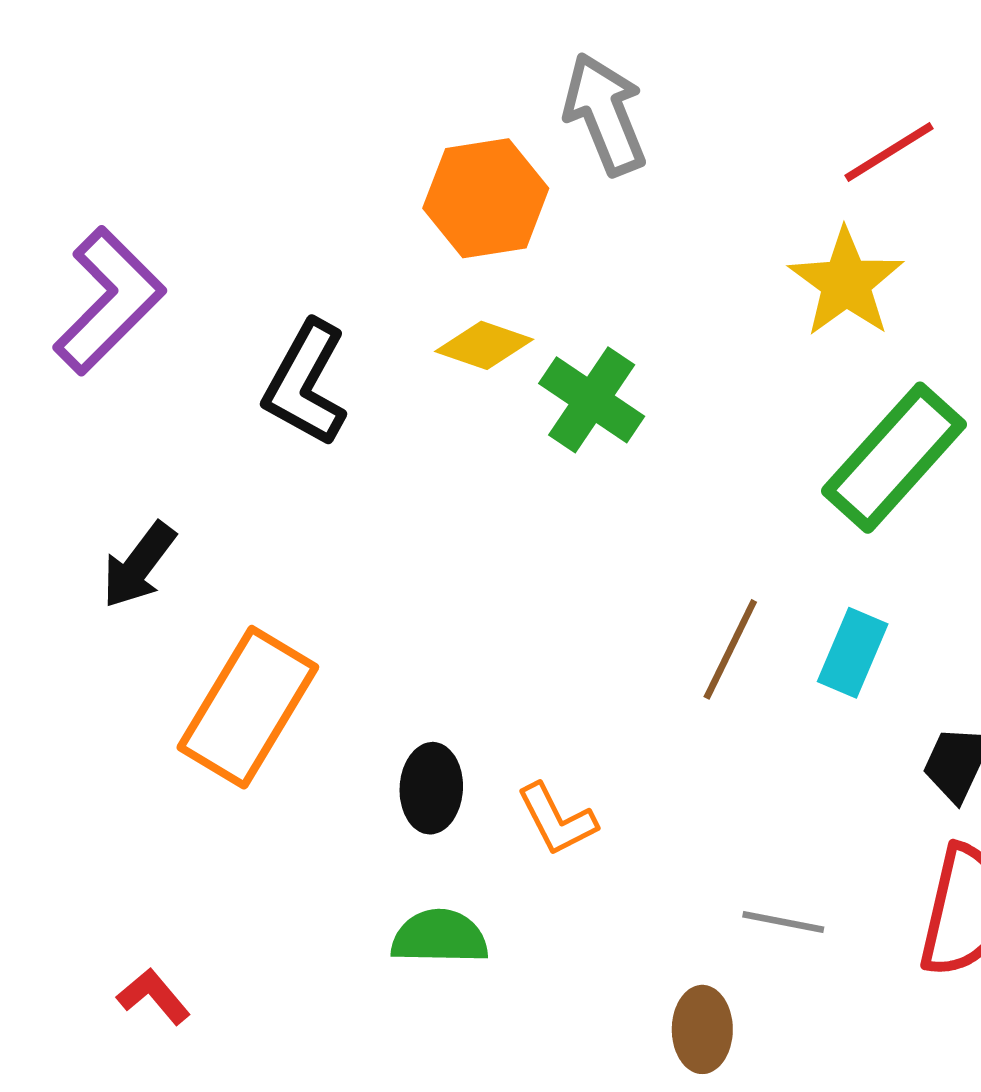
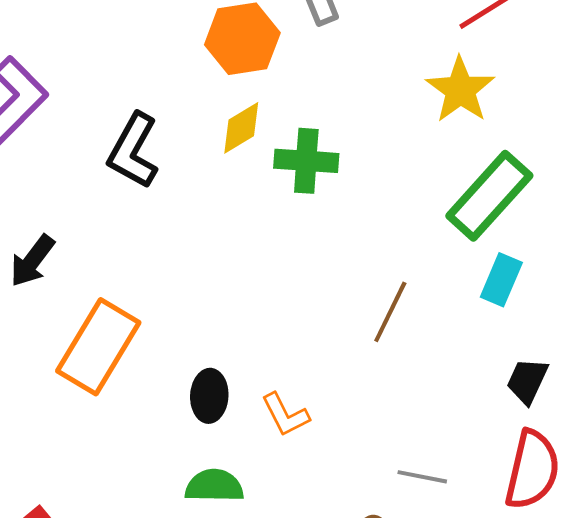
yellow diamond: (484, 345) -> (241, 128), turned -50
green cross: (592, 400) -> (306, 161), turned -30
cyan rectangle: (853, 653) -> (501, 280), moved

